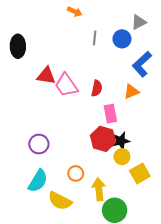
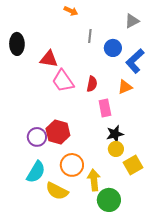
blue circle: (122, 39) -> (113, 48), moved
red triangle: (46, 76) -> (49, 59), moved
red hexagon: (103, 139) -> (58, 132), moved
orange circle: (76, 173) -> (72, 165), size x1.5

